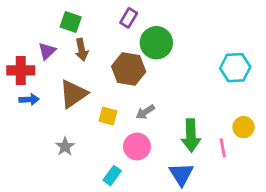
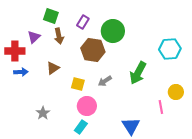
purple rectangle: (129, 18) -> (83, 22), moved
brown triangle: (73, 94) -> (53, 68), size x0.6
green arrow: (191, 135) -> (138, 73), moved, turned 30
gray star: (65, 146) -> (43, 113), moved
pink circle: (137, 146) -> (87, 106), moved

